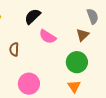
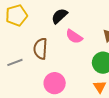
brown semicircle: (14, 49) -> (40, 49), size x1.5

